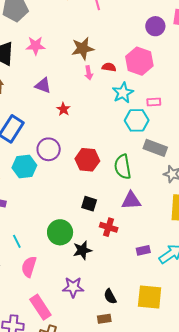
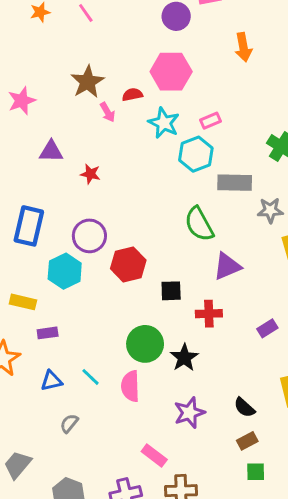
red hexagon: (87, 160) -> (128, 264), moved
pink semicircle: (29, 267) -> (130, 386), moved
pink rectangle: (40, 307) -> (154, 456), size x0.7

